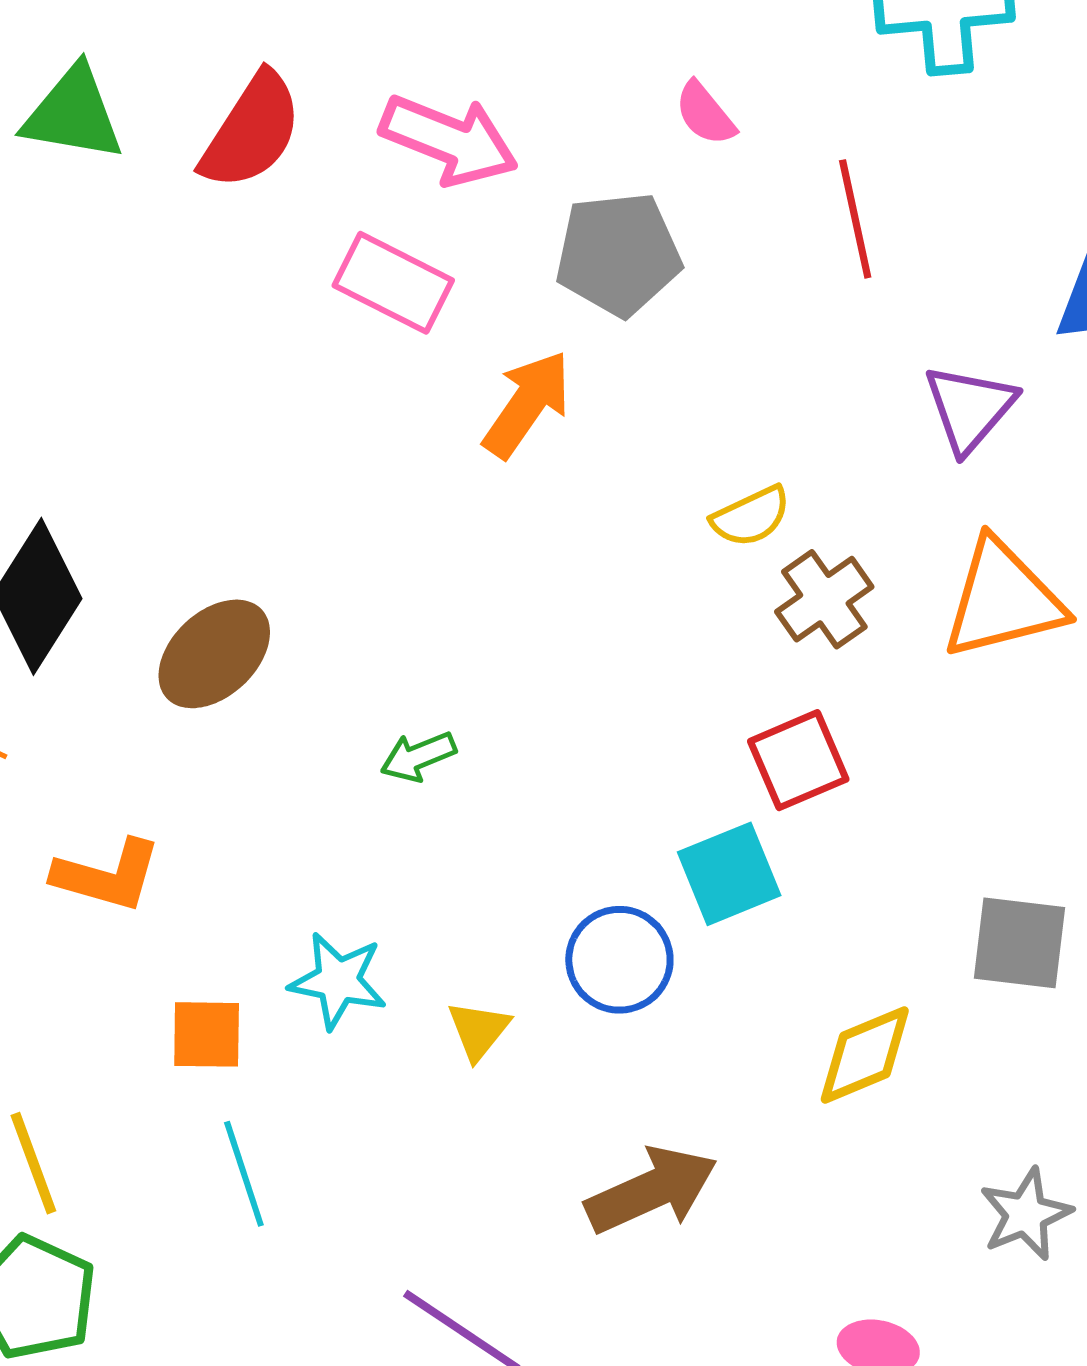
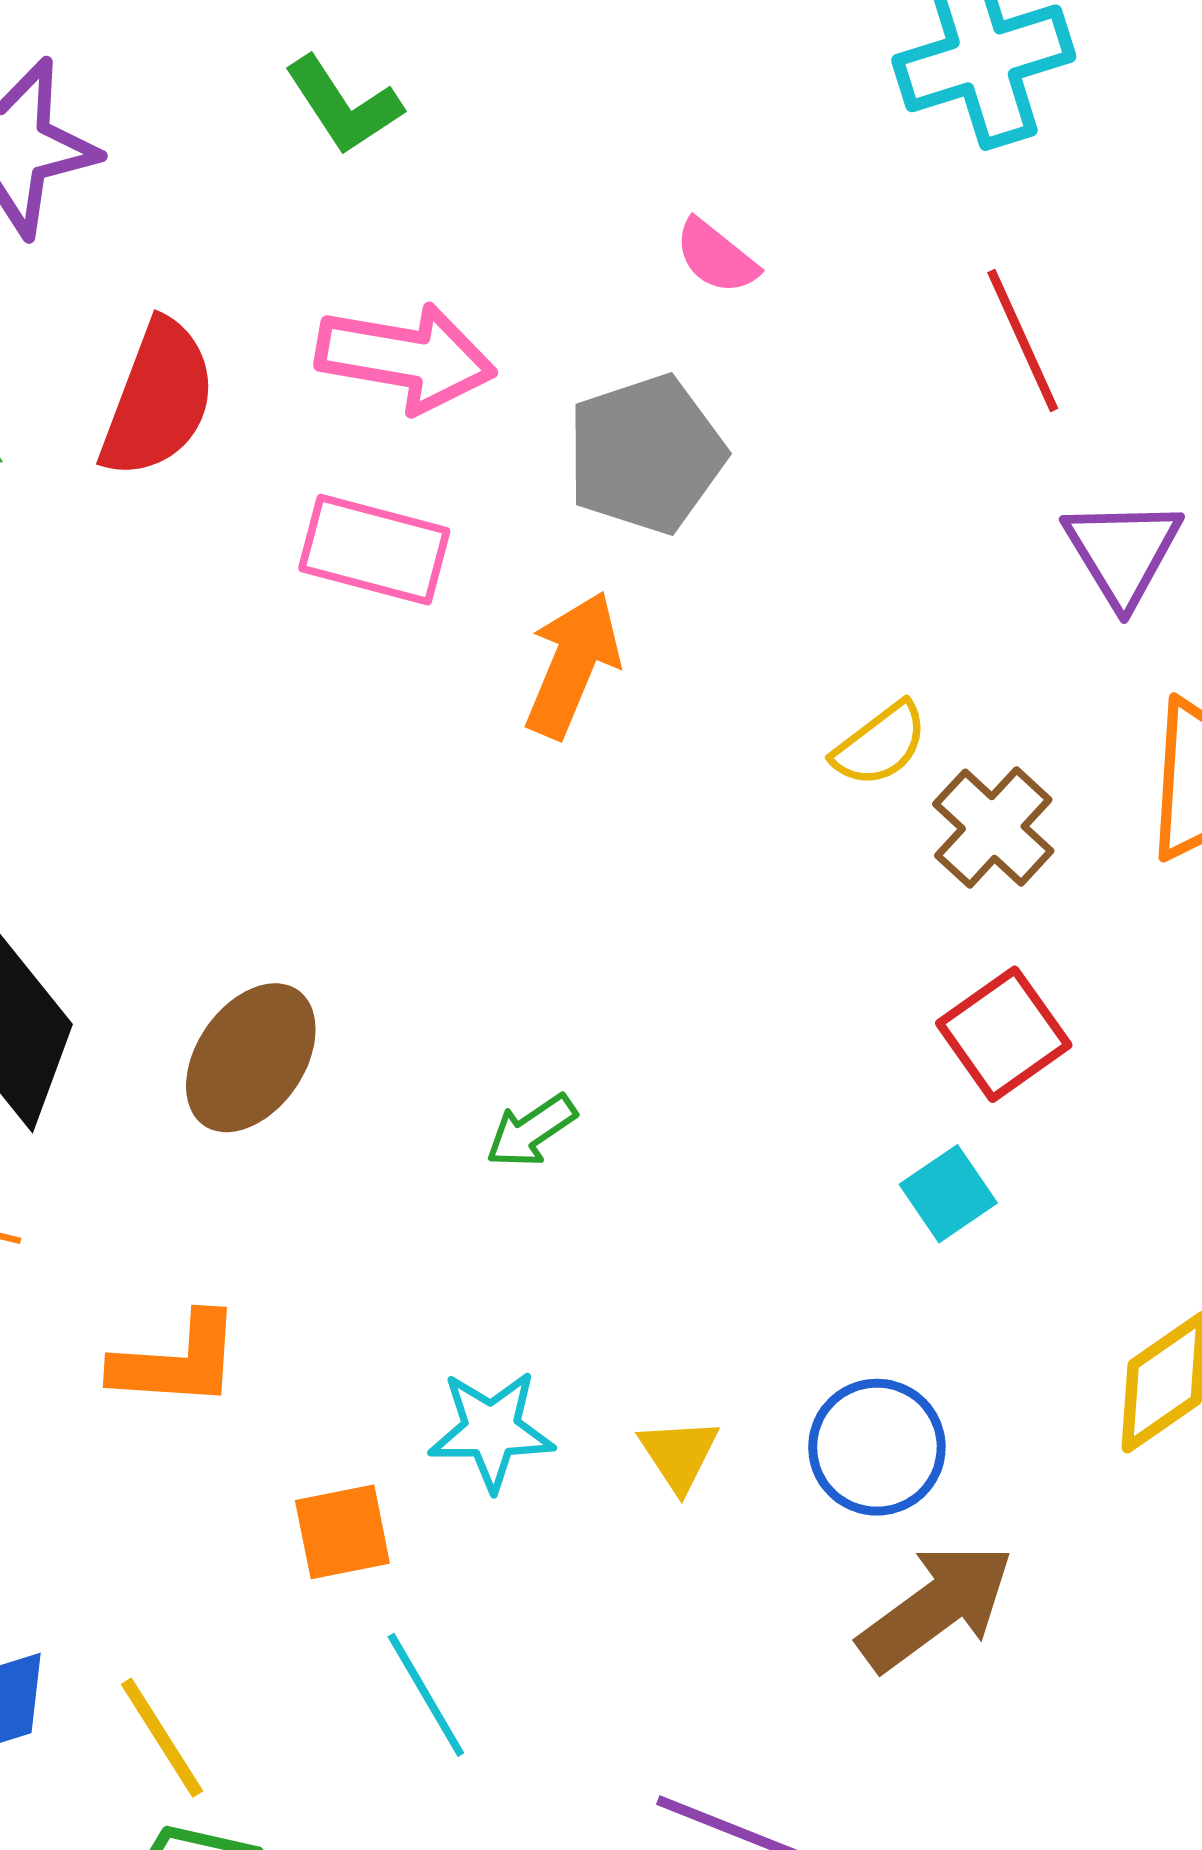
red line: (855, 219) -> (1023, 341), moved
cyan square: (729, 874) -> (948, 1194), size x0.7
blue circle: (619, 960) -> (877, 1447), moved

